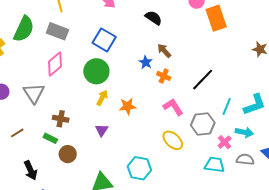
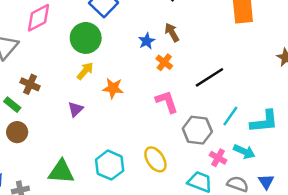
yellow ellipse: (173, 140) -> (155, 159), moved
pink cross: (225, 142) -> (218, 158), turned -32
brown circle: (68, 154) -> (17, 132), moved

